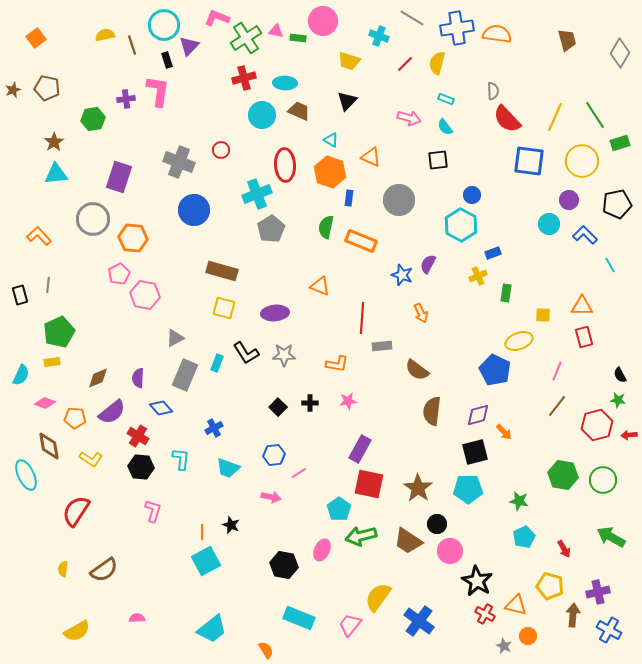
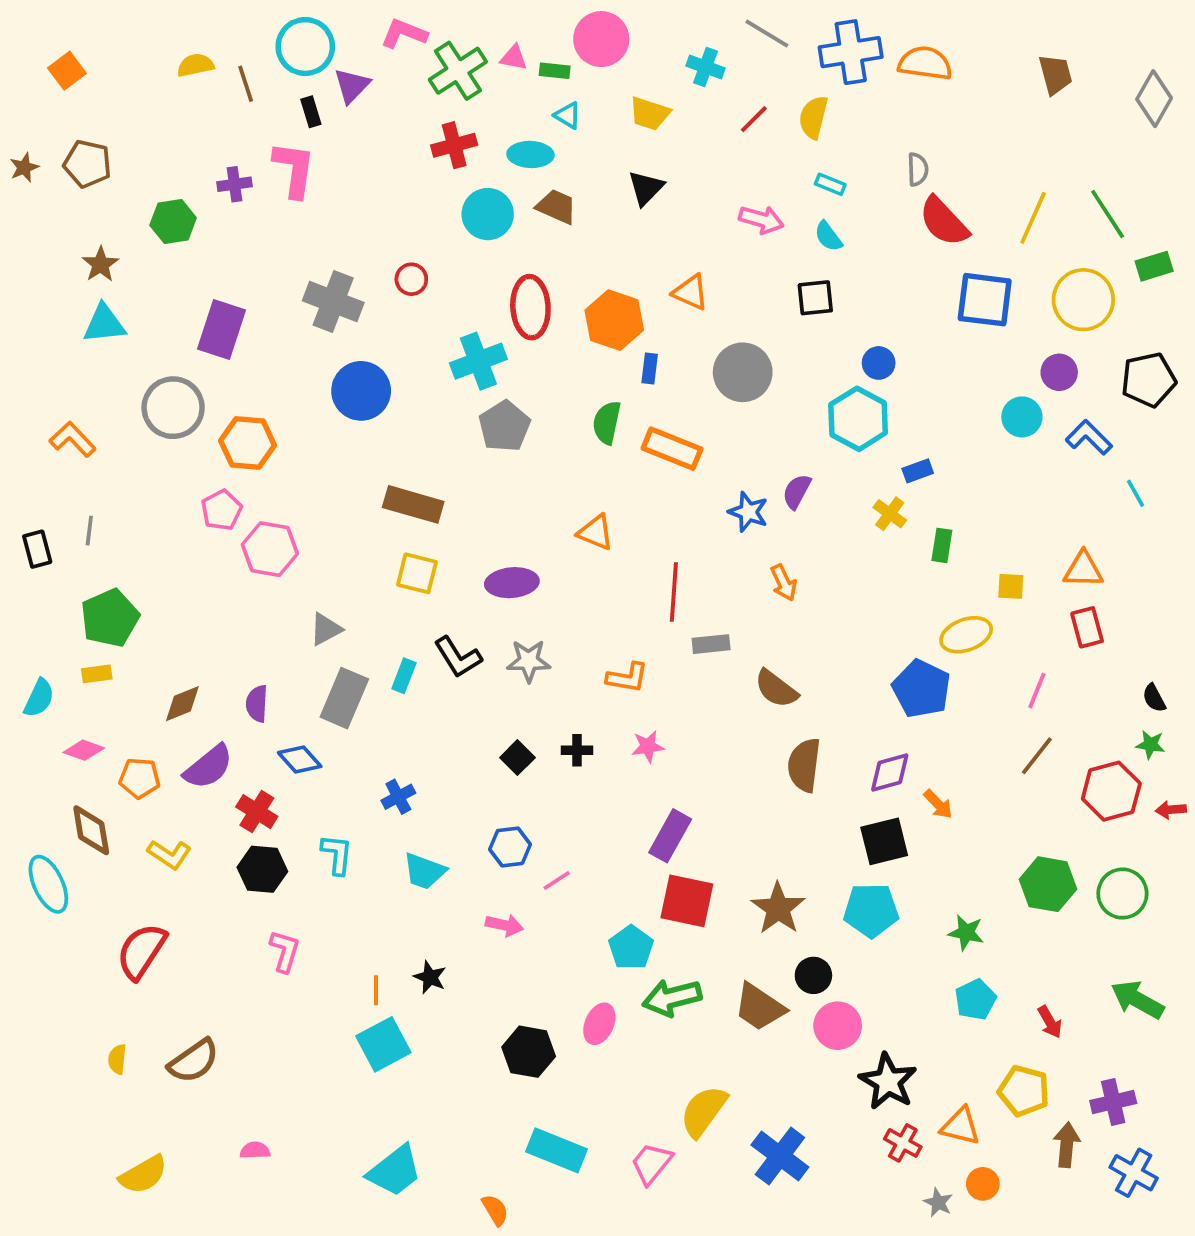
cyan triangle: (331, 140) -> (568, 115), moved
yellow cross: (478, 276) -> (890, 514), turned -30

